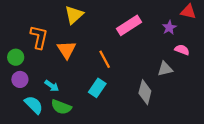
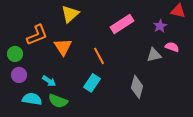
orange L-shape: (39, 37) -> (37, 35), turned 55
gray triangle: (165, 69) -> (154, 55), moved
cyan semicircle: (34, 105) -> (32, 99), turned -36

